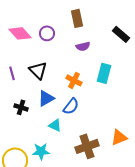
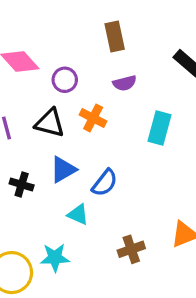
purple circle: (47, 33) -> (65, 80), moved
black triangle: (38, 70) -> (50, 123), turned -30
orange cross: (74, 80) -> (93, 118), moved
brown cross: (87, 146) -> (131, 249), size x0.7

